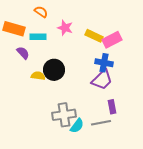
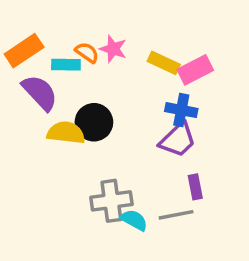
orange semicircle: (41, 12) -> (87, 52), moved
orange rectangle: (14, 29) -> (24, 51), turned -50
purple semicircle: (23, 53) -> (40, 93), size x1.6
yellow semicircle: (38, 76) -> (66, 133), size x1.5
cyan semicircle: (77, 126) -> (134, 220), turned -98

